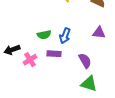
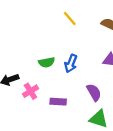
purple rectangle: (54, 54) -> (58, 102), moved

